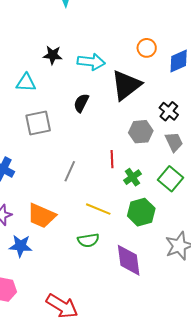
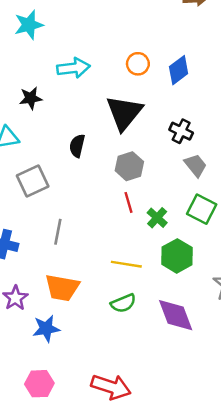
cyan arrow: (91, 62) -> (73, 68), moved
gray hexagon: (141, 132) -> (129, 166), moved
gray line: (70, 171) -> (58, 232), moved

